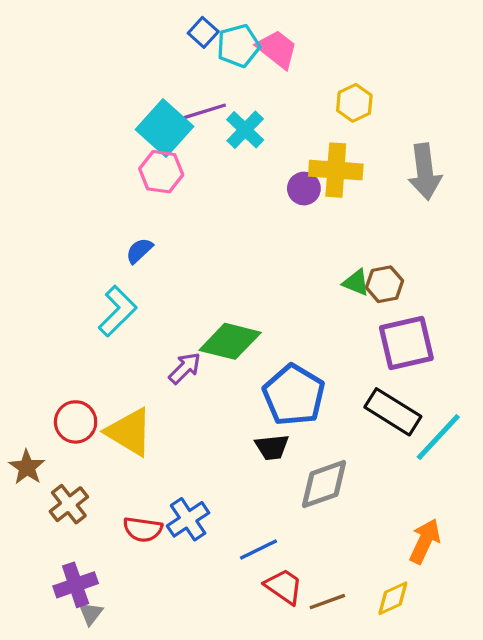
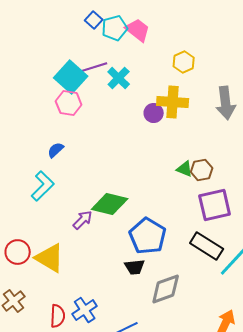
red semicircle: (143, 529) -> (58, 316), turned -95

